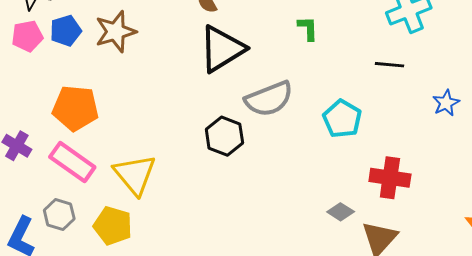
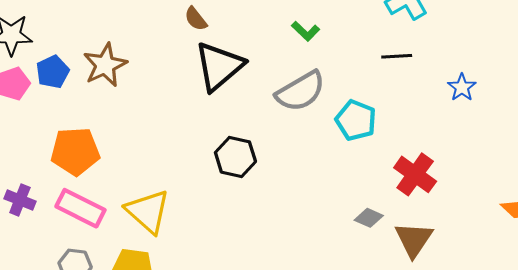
green L-shape: (308, 28) -> (306, 31), turned 144
gray semicircle: (269, 99) -> (301, 91), moved
red cross: (390, 178) -> (415, 174), turned 36

